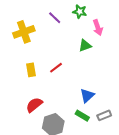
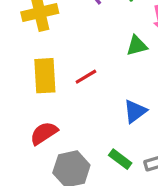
yellow rectangle: (31, 70) -> (45, 76), size x1.5
blue triangle: (87, 96) -> (135, 111), moved

